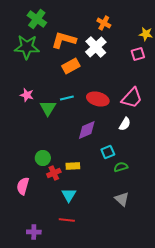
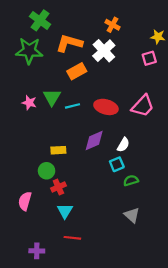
green triangle: (48, 108) -> (52, 97), moved
white semicircle: (125, 124) -> (123, 145), moved
yellow rectangle: (73, 166) -> (58, 150), moved
cyan triangle: (69, 195) -> (65, 211), moved

